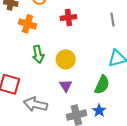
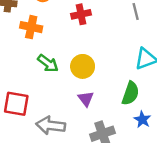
green arrow: (38, 54) -> (48, 63), turned -36
blue star: (99, 111) -> (142, 120), moved

